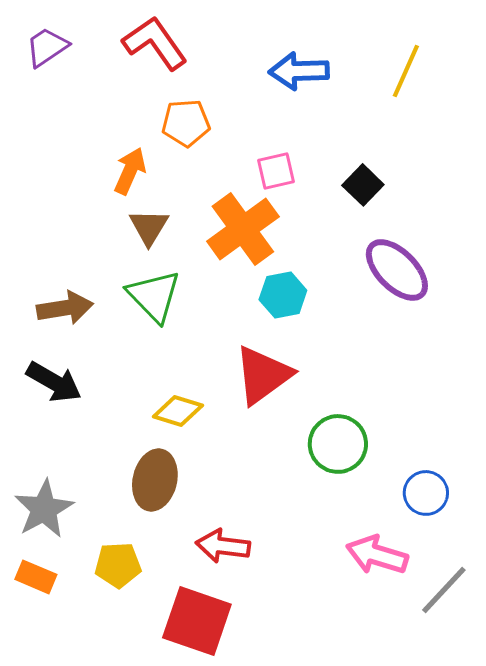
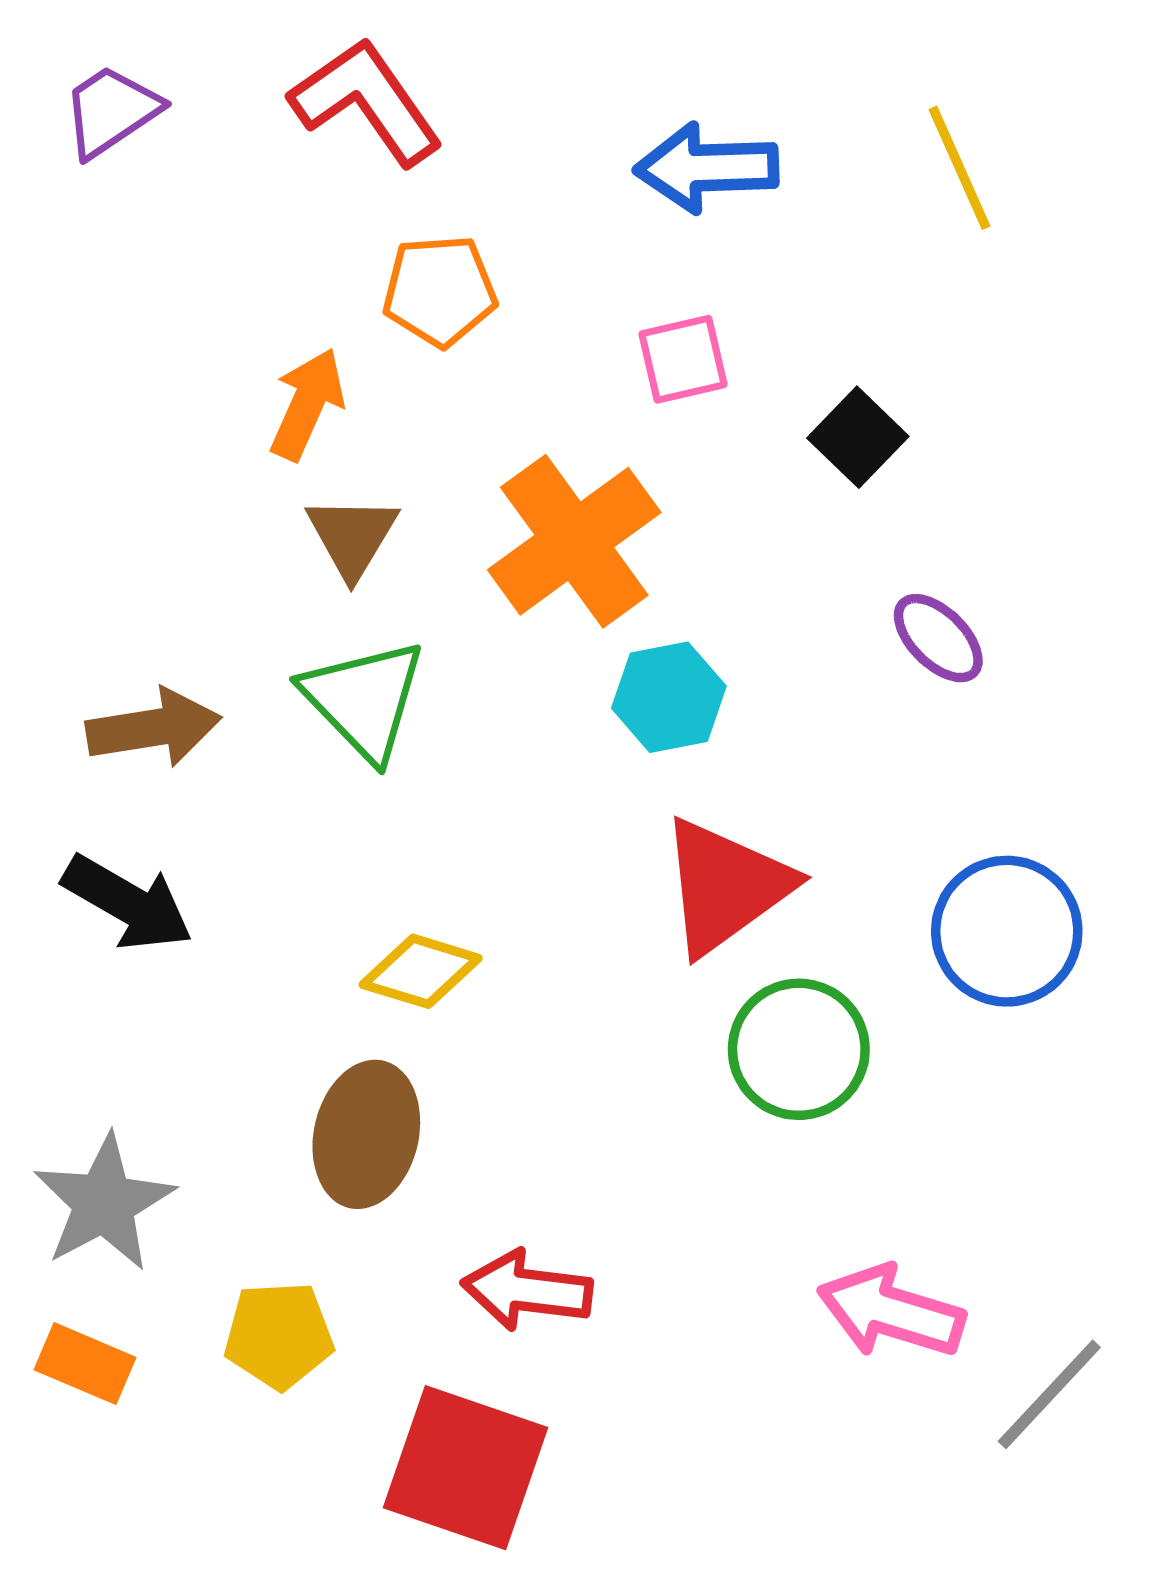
yellow line: (406, 71) -> (960, 168), turned -48
pink square: (276, 171) -> (683, 359), moved
purple ellipse: (397, 270) -> (938, 638), size x0.6
red triangle: (263, 375) -> (726, 886), moved
blue circle: (426, 493) -> (1007, 931), moved, size x1.4

